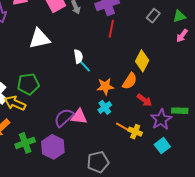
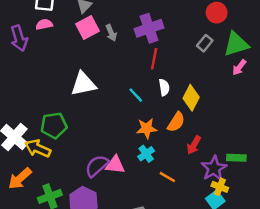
green triangle: (179, 16) -> (236, 44), size x1.6
white triangle: (39, 39) -> (83, 84), moved
white semicircle: (78, 56) -> (164, 87), moved
cyan line: (85, 66) -> (136, 95), moved
red arrow: (144, 100) -> (194, 145), turned 84
yellow cross: (135, 132) -> (220, 187), moved

